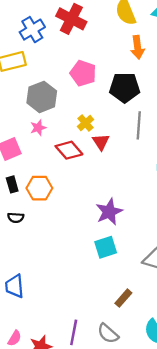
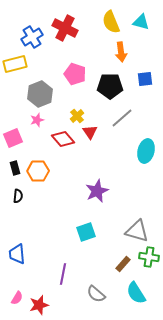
gray line: (139, 125) -> (122, 118), turned 45
black semicircle: (16, 218) -> (18, 196), turned -88
cyan square: (106, 247) -> (86, 232), moved
brown rectangle: (123, 298) -> (123, 264), moved
purple line: (74, 332) -> (63, 274), moved

